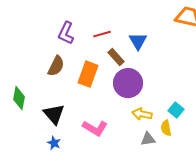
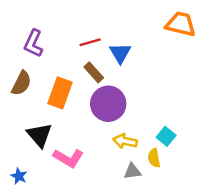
red line: (102, 34) -> (90, 42), moved
black triangle: (54, 114) -> (39, 135), moved

